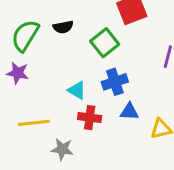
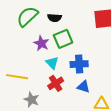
green square: (105, 43) -> (63, 39), moved
purple star: (18, 73) -> (41, 43), moved
red cross: (90, 118) -> (56, 83), turned 35

